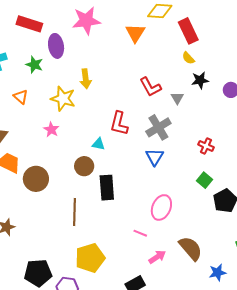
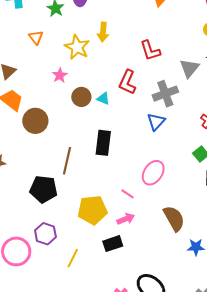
red L-shape: (150, 87) -> (150, 51), moved
gray triangle: (177, 98) -> (189, 68), size x1.5
brown circle: (84, 166) -> (81, 97), moved
pink arrow: (157, 257) -> (126, 219), moved
yellow pentagon: (90, 258) -> (92, 210), moved
black pentagon: (38, 273) -> (44, 189), moved

